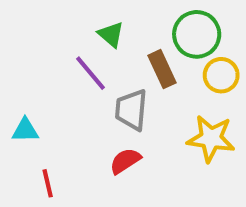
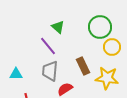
brown rectangle: (162, 69) -> (83, 66), moved
gray trapezoid: (131, 110) -> (50, 71), moved

